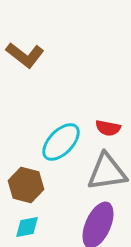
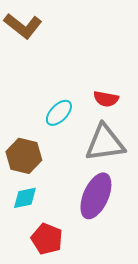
cyan ellipse: (61, 142) -> (59, 113), size x0.7

